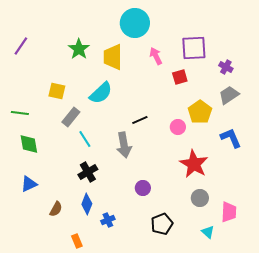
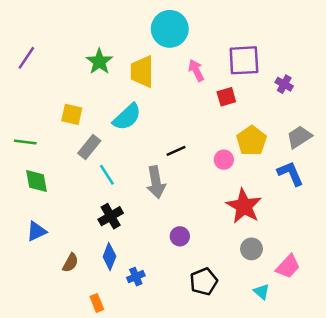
gray trapezoid: (229, 95) -> (299, 137), moved
pink trapezoid: (229, 212) -> (288, 267), turned 40

